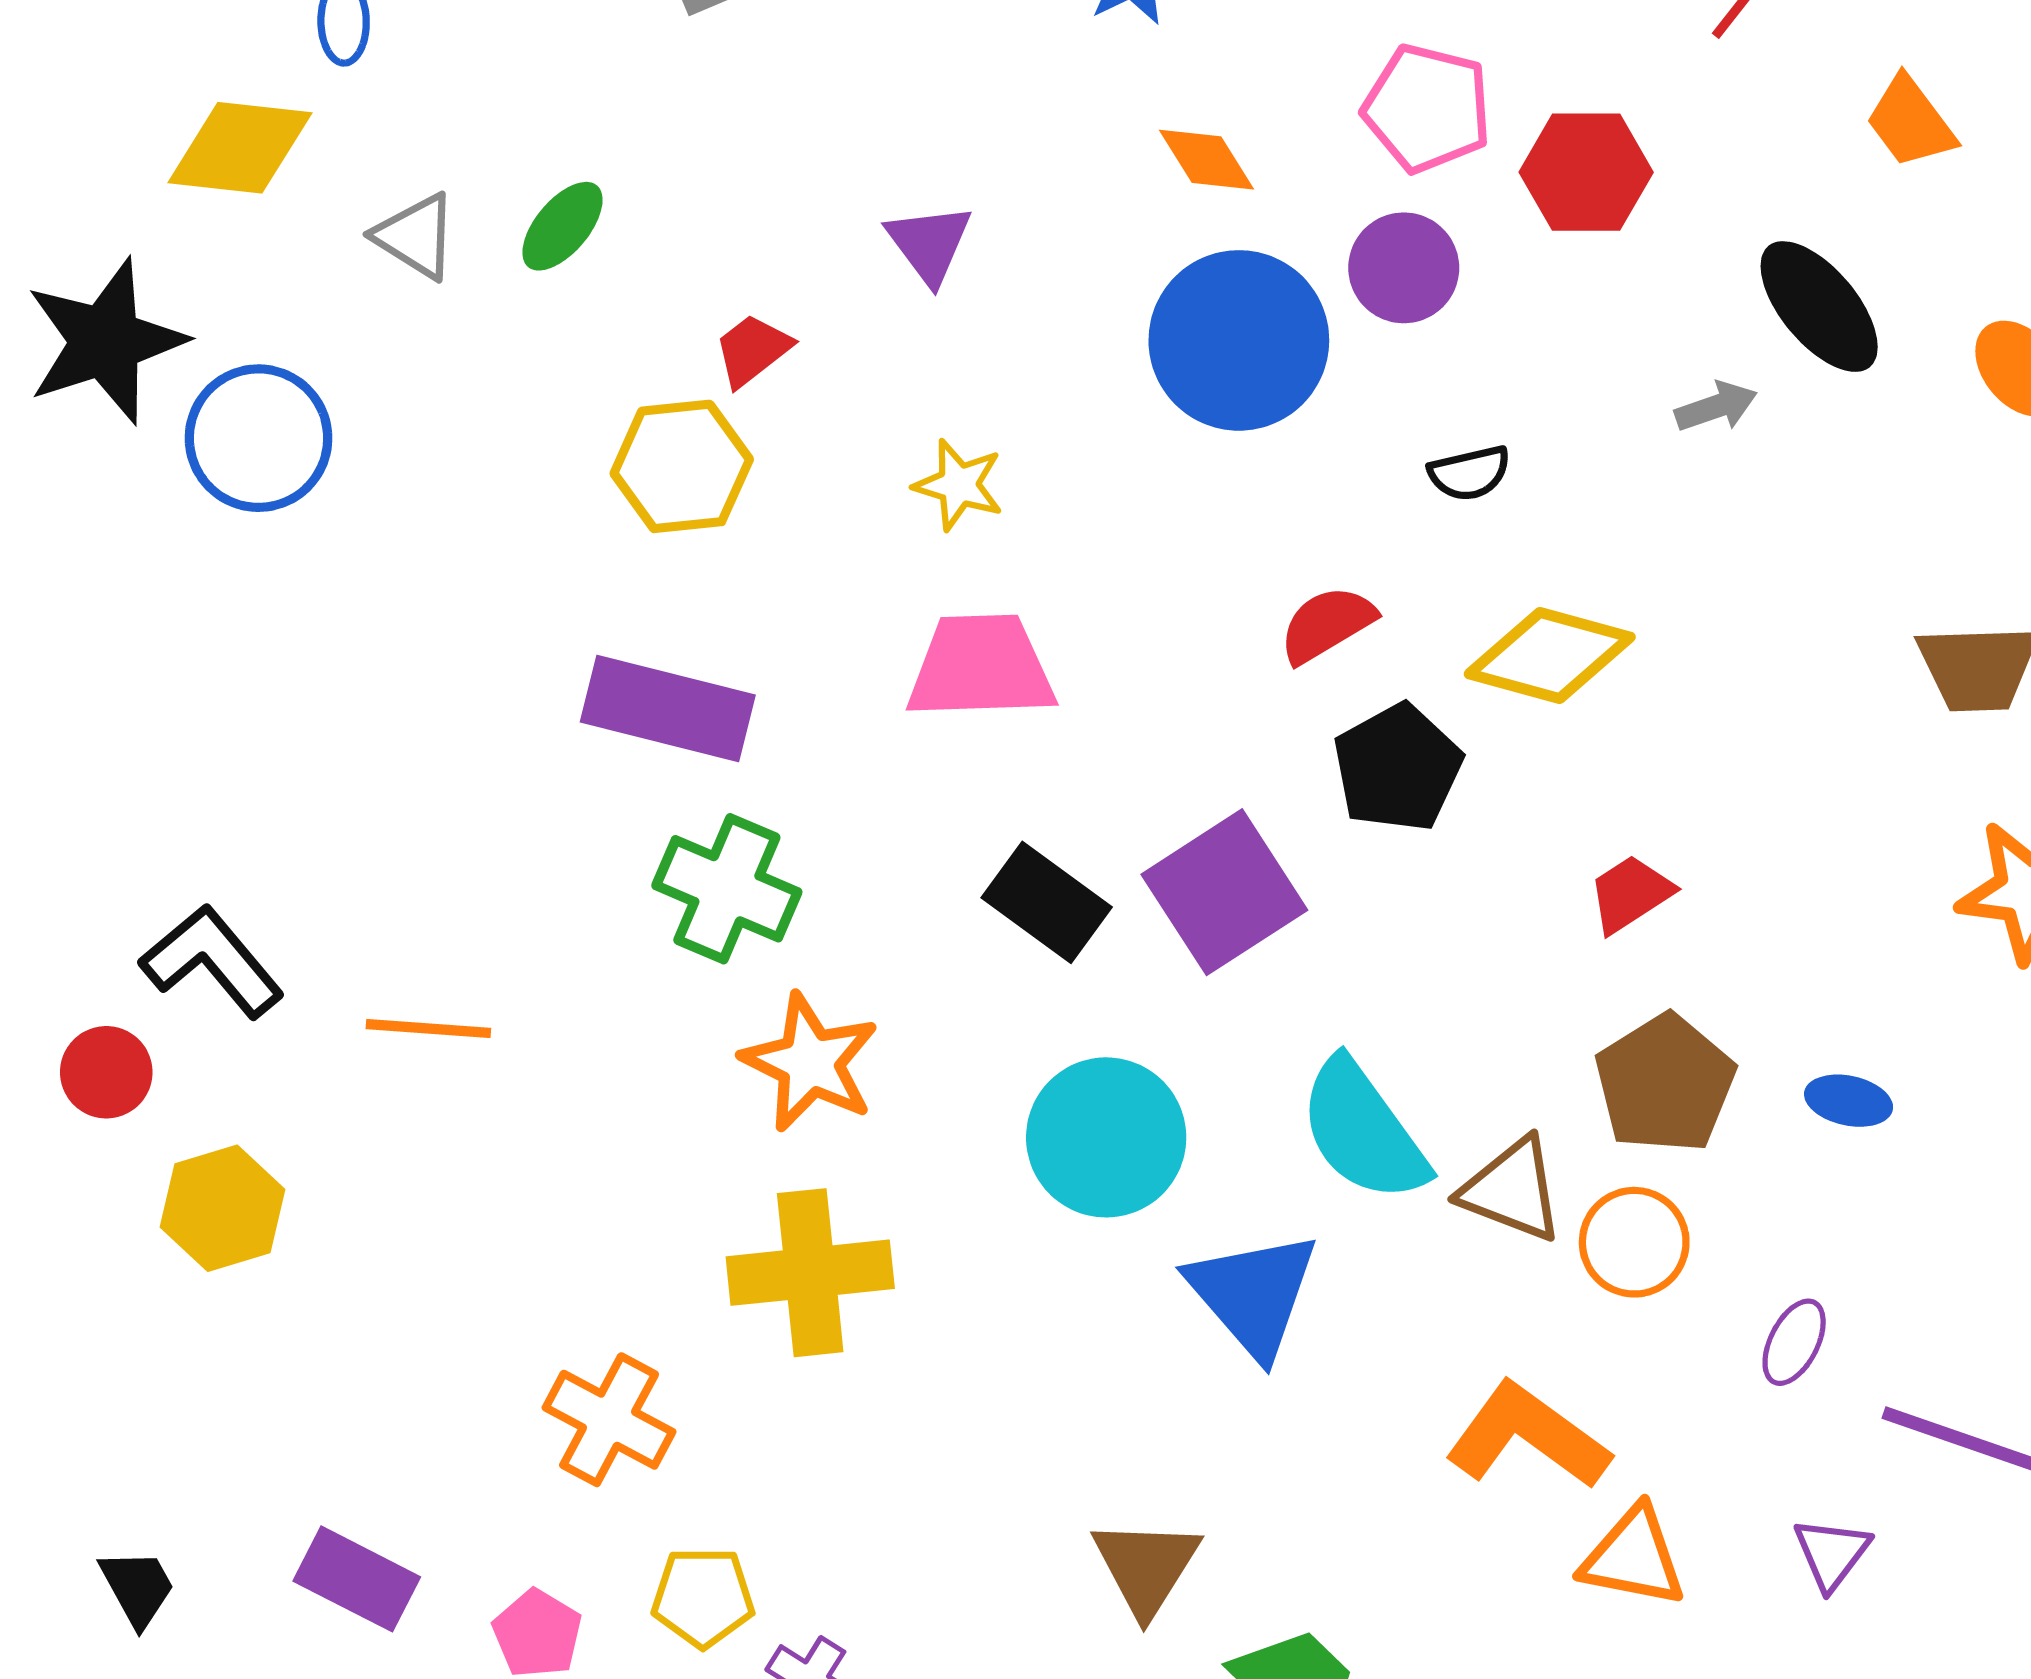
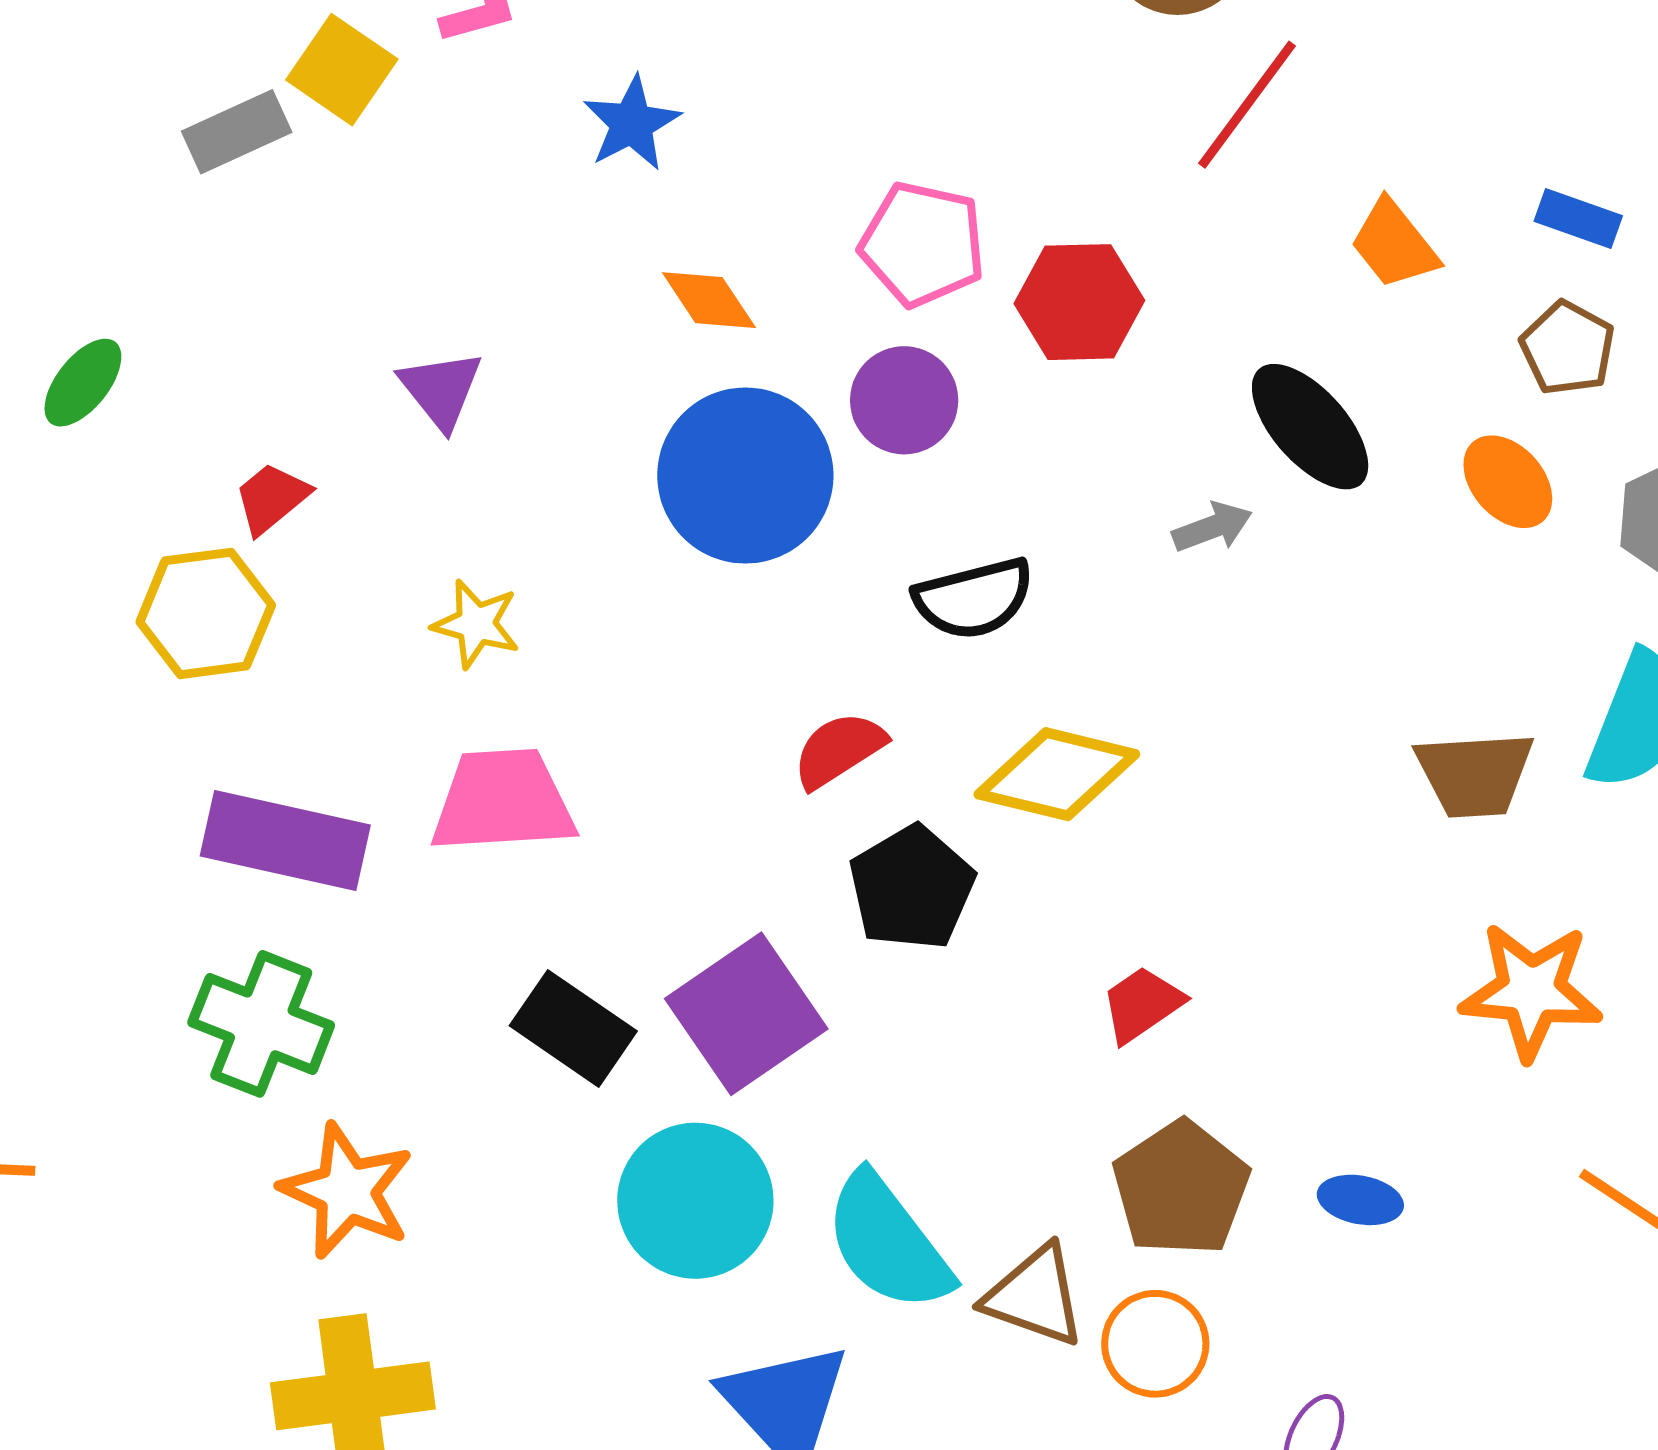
black semicircle: (1470, 473) -> (974, 598), size x1.5
purple rectangle: (668, 709) -> (285, 840), moved
cyan circle: (1106, 1137) -> (695, 1201), moved

